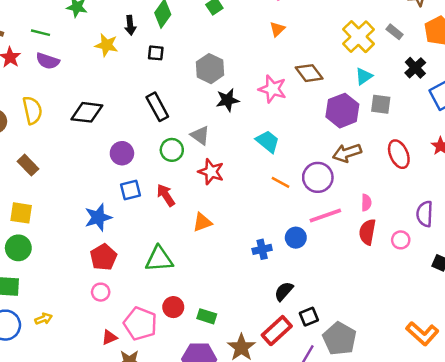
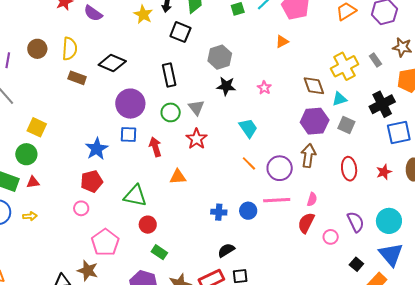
gray rectangle: (395, 32) -> (375, 60), moved
black square: (156, 53) -> (180, 32), size x1.5
black cross: (415, 68) -> (382, 104), size x1.4
brown diamond: (309, 73) -> (314, 86), moved
pink star: (272, 89) -> (264, 88), size x0.6
purple circle: (122, 153) -> (130, 104), size x1.5
brown arrow: (347, 153) -> (308, 156), turned 100
brown rectangle: (28, 165) -> (77, 78), moved, turned -42
purple semicircle: (425, 214) -> (356, 222), turned 135
blue star: (98, 217) -> (97, 149), turned -30
red circle: (173, 307) -> (148, 225), moved
red triangle: (109, 337) -> (33, 182), moved

